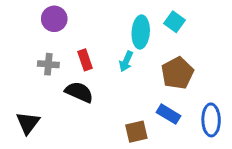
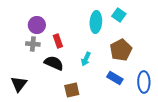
purple circle: (54, 19) -> (37, 25), moved
cyan arrow: (126, 61) -> (86, 59), moved
brown square: (136, 132) -> (72, 90), moved

